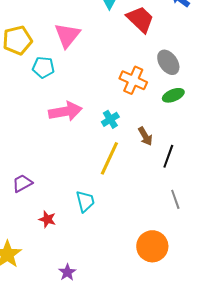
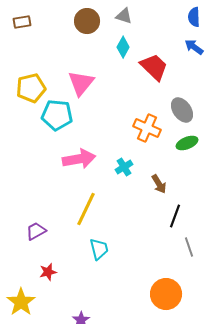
cyan pentagon: (43, 67) -> (57, 115), size x1.4
black line: (168, 156) -> (175, 216), moved
yellow line: (109, 158) -> (86, 209), moved
red star: (47, 219) -> (48, 272), moved, turned -30

